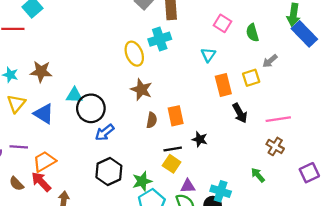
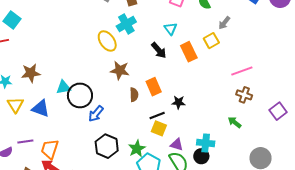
black arrow: (240, 113) -> (159, 50), moved
orange trapezoid: (44, 161) -> (50, 149), turned -30
purple triangle: (188, 186) -> (177, 144), turned 32

